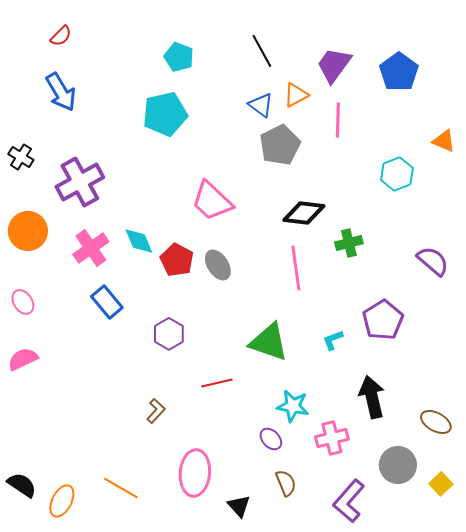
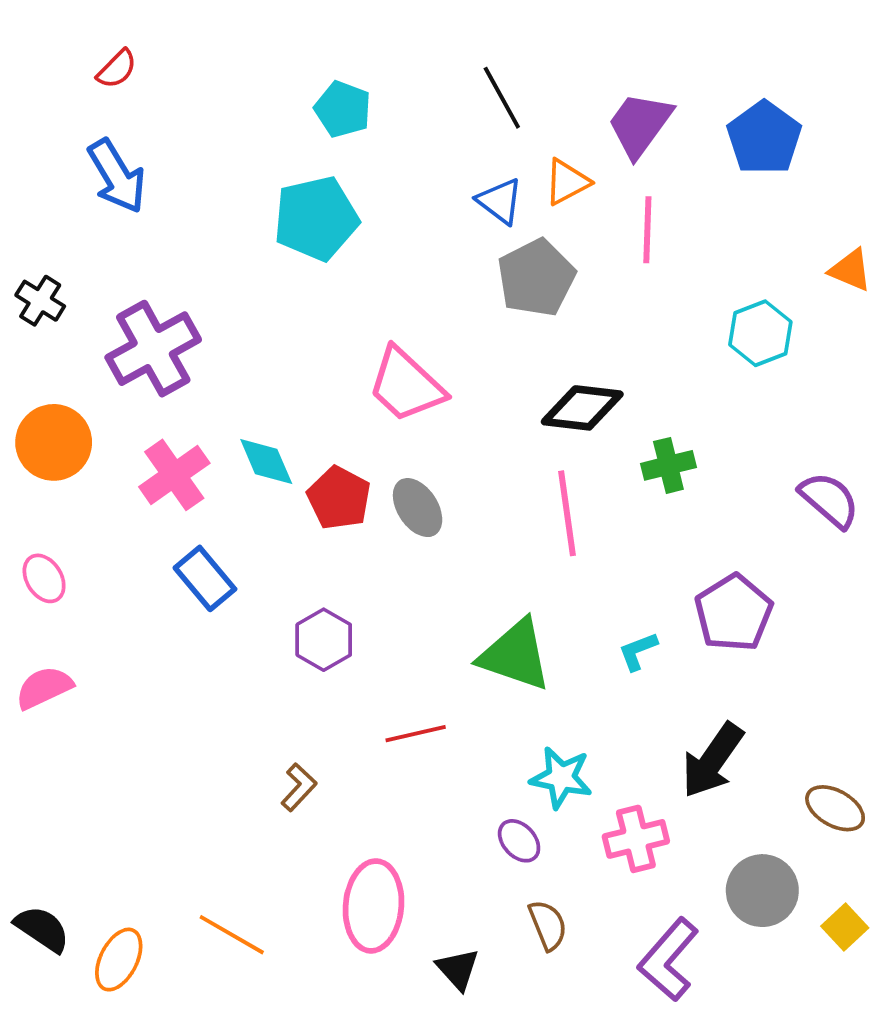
black arrow: (372, 397) -> (712, 760), turned -132

